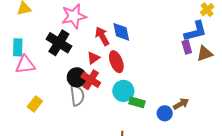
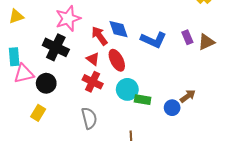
blue L-shape: (195, 31) -> (153, 40), moved, turned 45
red triangle: (93, 58) -> (93, 59), turned -40
black circle: (77, 77) -> (46, 83), moved
gray semicircle: (77, 95) -> (89, 118), moved

